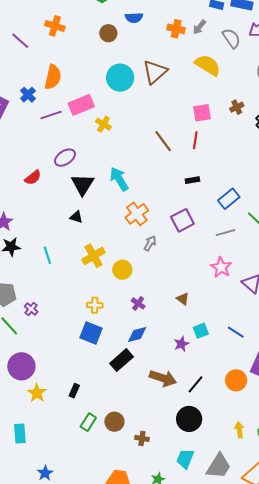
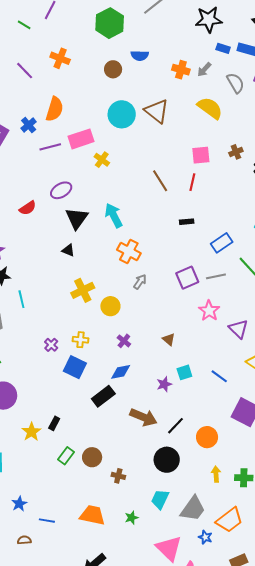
brown triangle: (155, 72) -> (157, 111), turned -44
orange cross: (137, 214) -> (129, 251), turned -30
purple square: (182, 220) -> (187, 278), moved
cyan line: (47, 255) -> (21, 299), moved
purple cross: (31, 309) -> (51, 345), moved
orange circle: (236, 380) -> (207, 437), moved
yellow star: (37, 393) -> (31, 432), moved

